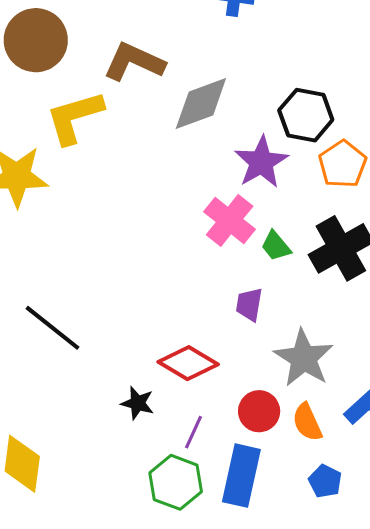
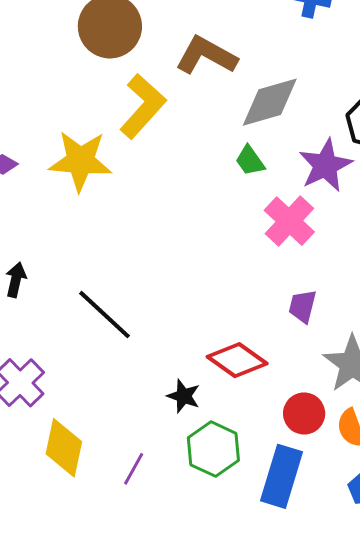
yellow L-shape: (75, 117) -> (143, 106), turned 144
green trapezoid: (276, 246) -> (250, 161), moved
purple line: (193, 432) -> (134, 469), moved
green hexagon: (176, 482) -> (213, 449), moved

